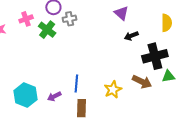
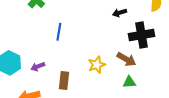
green triangle: (168, 76) -> (129, 82), moved
blue line: (76, 84) -> (59, 32), moved

